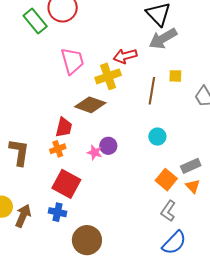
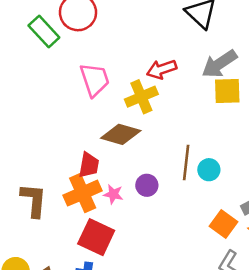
gray arrow: (163, 39) -> (219, 64), moved
yellow square: (175, 76) -> (227, 91), size x1.6
brown line: (152, 91) -> (186, 162), moved
orange cross: (58, 149) -> (83, 193), size x1.8
pink star: (95, 152) -> (113, 194), moved

